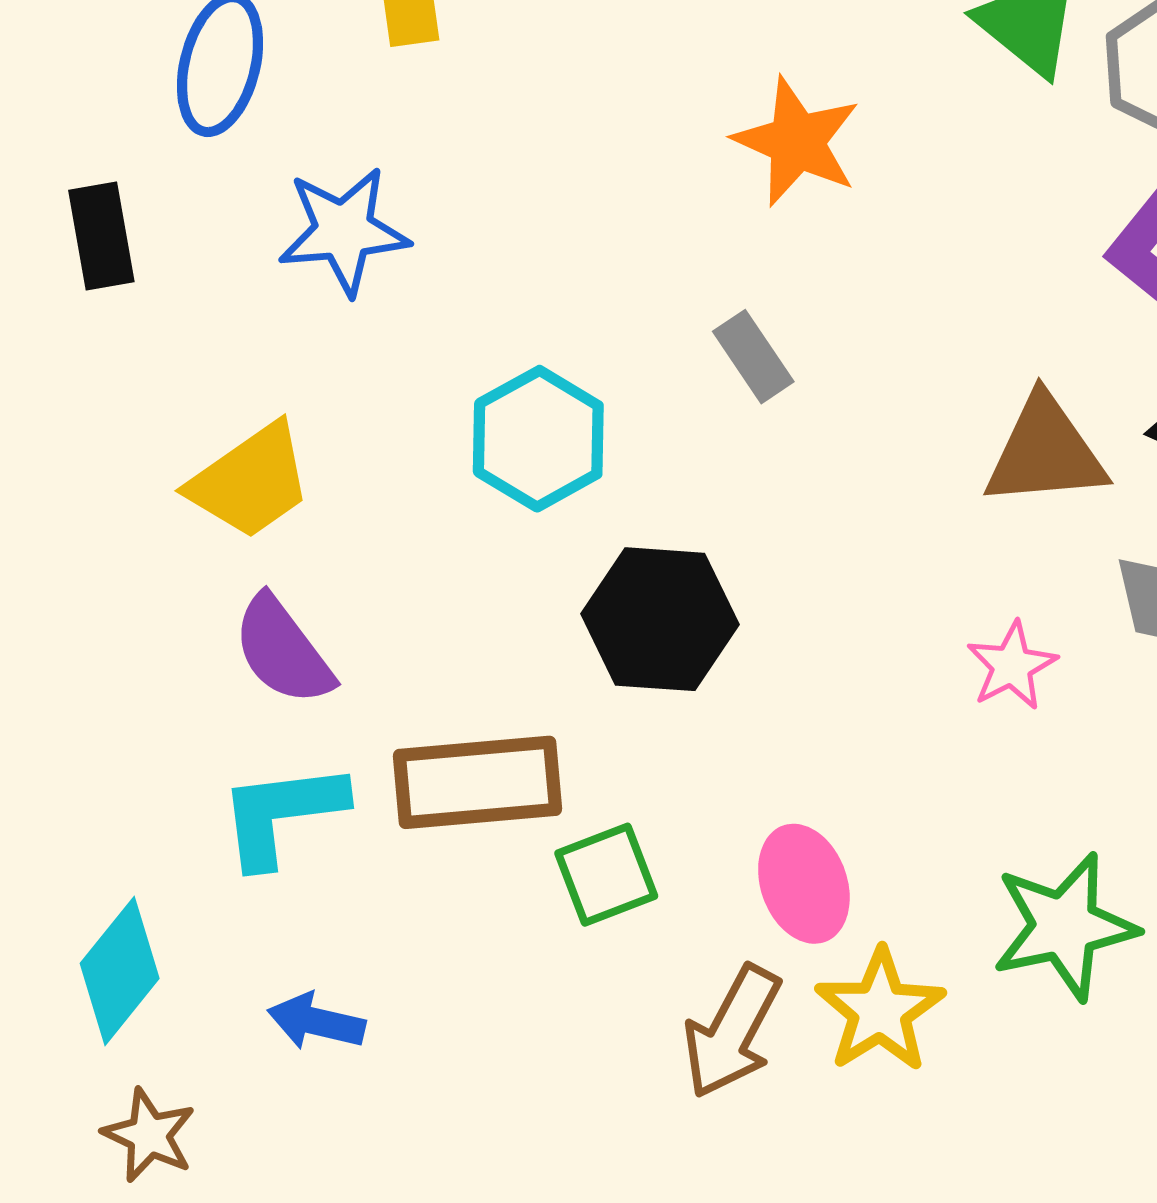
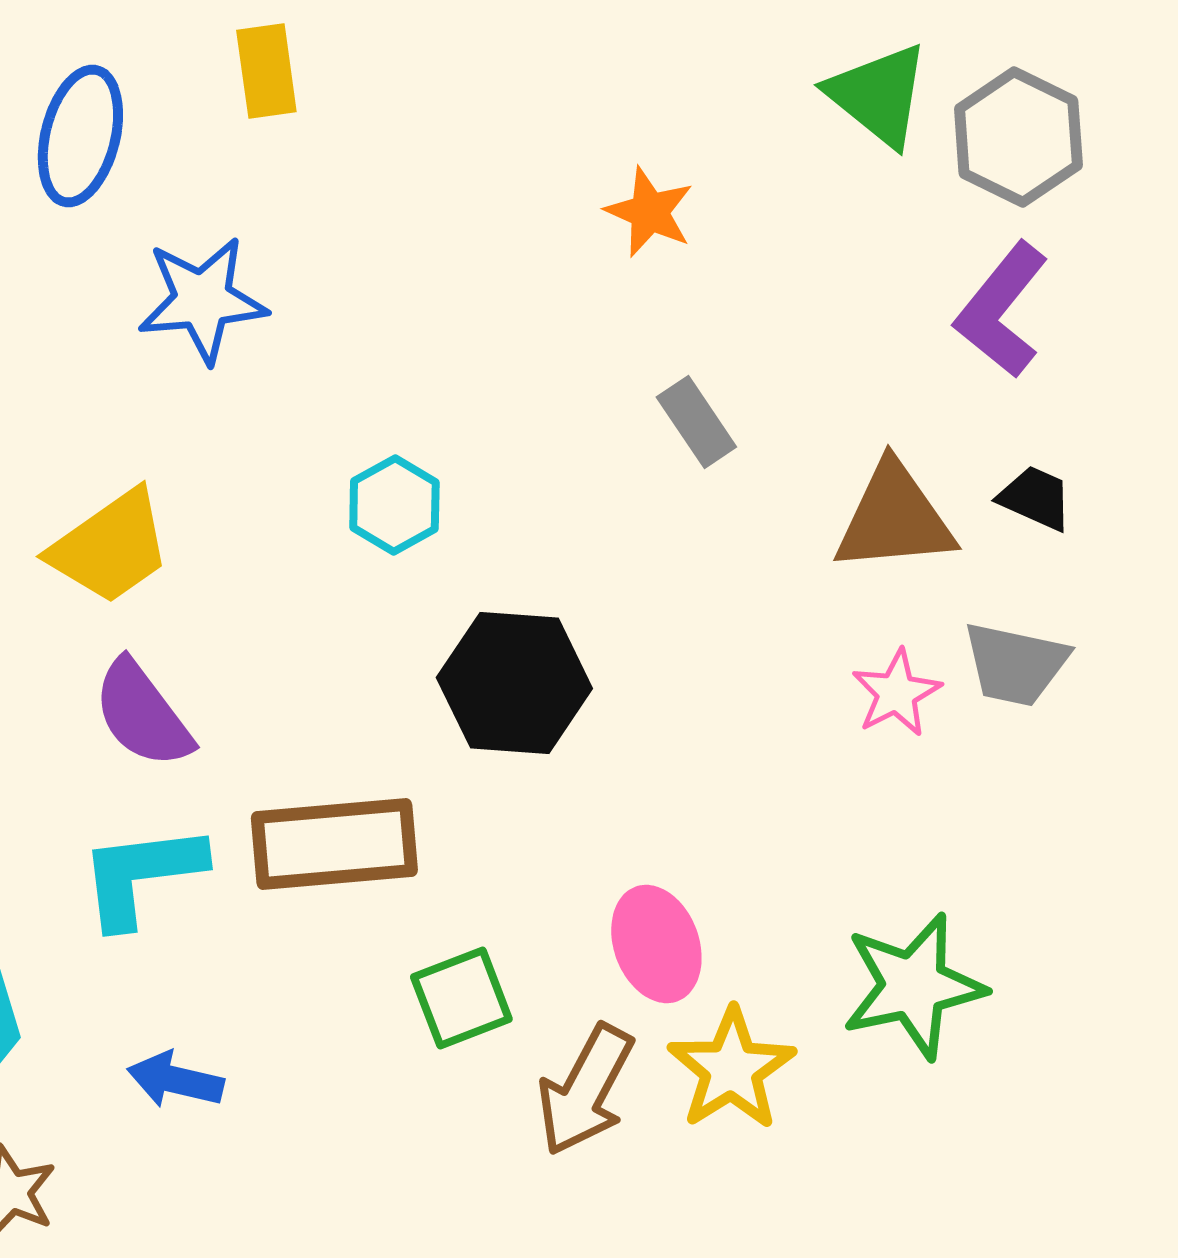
orange star: (797, 142) -> (649, 212), size x0.7
gray rectangle: (753, 357) -> (696, 422), moved
cyan hexagon: (538, 439) -> (394, 505), size x0.7
pink star: (1012, 666) -> (896, 693), moved
green square: (606, 875) -> (461, 998), moved

